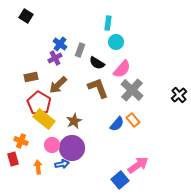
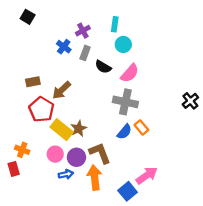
purple cross: (55, 58) -> (83, 31), moved
brown L-shape: (98, 88) -> (100, 153), moved
gray cross: (132, 90) -> (125, 102), moved, turned -30
yellow rectangle: (44, 119) -> (62, 130), moved
purple circle: (72, 148) -> (76, 157), size x0.7
orange arrow: (38, 167) -> (95, 177), moved, size x1.6

